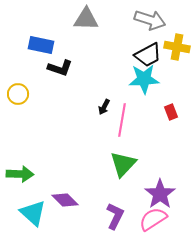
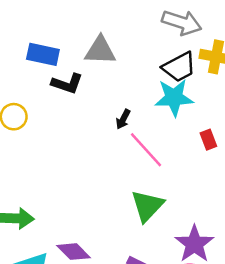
gray triangle: (86, 19) -> (100, 50), moved
black arrow: (104, 107) -> (123, 119), moved
pink line: (122, 120) -> (146, 150), turned -52

